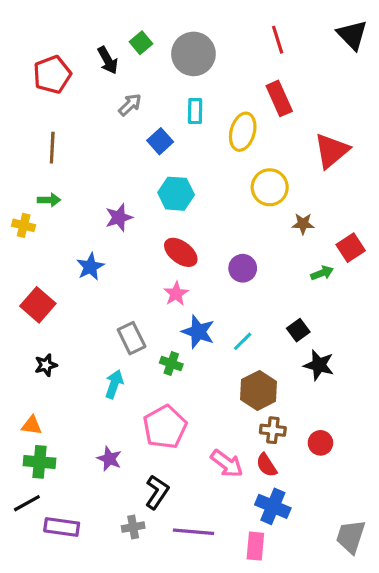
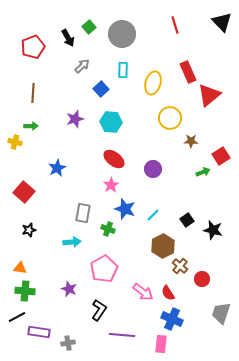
red rectangle: (279, 98) -> (188, 72), moved
purple star: (119, 217) -> (75, 119), moved
black square: (298, 330) -> (187, 220), moved
gray rectangle: (132, 338) -> (83, 213), turned 36
black star: (319, 365) -> (213, 230), moved
cyan arrow: (114, 384) -> (72, 242), turned 66
brown cross: (273, 430) -> (180, 266), moved, turned 35
gray cross: (133, 527) -> (68, 343), moved
gray trapezoid: (351, 537) -> (221, 313), moved

